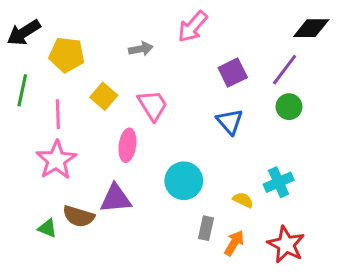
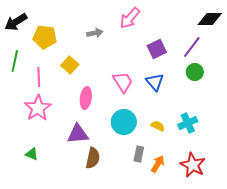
pink trapezoid: (153, 105) -> (123, 82), moved
yellow semicircle: (243, 200) -> (158, 126), moved
brown semicircle: (79, 216) -> (93, 158), moved, turned -95

